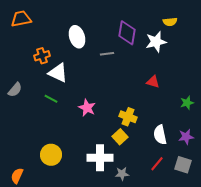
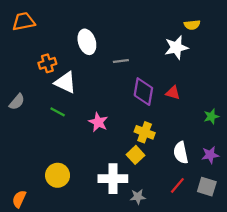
purple diamond: (127, 33) -> (143, 92), moved

